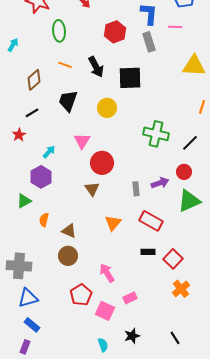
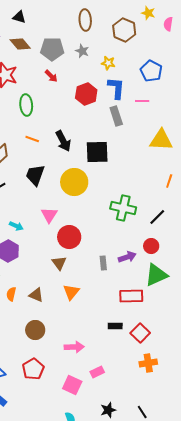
red hexagon: (115, 32) -> (86, 94), moved
yellow circle: (107, 108) -> (74, 182), size x1.4
cyan arrow: (49, 152) -> (16, 226), turned 72
red rectangle: (151, 221) -> (131, 296), moved, turned -30
orange triangle: (113, 223) -> (71, 292), moved
brown triangle: (69, 231) -> (36, 295), moved
pink arrow: (107, 273) -> (74, 347), turned 120
orange cross: (181, 289) -> (148, 363), turned 30
red pentagon: (81, 295) -> (33, 369), moved
black star: (132, 336) -> (108, 410), moved

